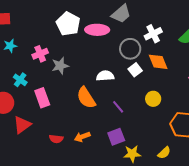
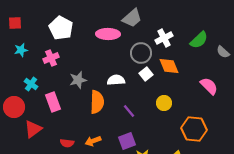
white pentagon: (68, 24) -> (61, 28), moved
gray star: (60, 66) -> (78, 80), moved
orange semicircle: (86, 98) -> (97, 102), turned -145

